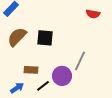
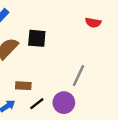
black square: (45, 38) -> (37, 38), moved
purple circle: (62, 76) -> (64, 103), moved

